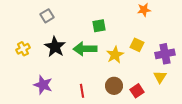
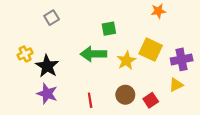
yellow square: (137, 45) -> (151, 50), size x1.5
black star: (55, 47) -> (47, 66), moved
yellow triangle: (160, 77) -> (176, 85), turned 32

